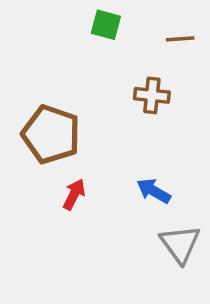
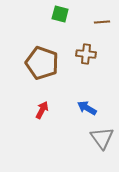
brown pentagon: (51, 134) -> (42, 63), moved

